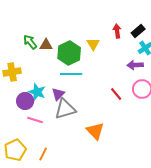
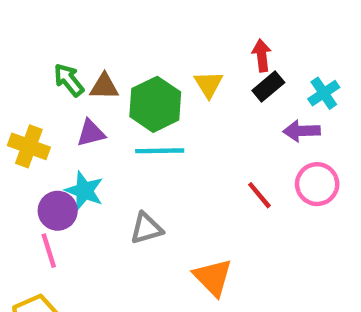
black rectangle: (138, 31) -> (268, 87), moved
yellow cross: (12, 72) -> (29, 146), turned 30
purple triangle: (58, 94) -> (91, 133), moved, turned 32
gray triangle: (65, 109) -> (146, 228), size x0.7
pink line: (35, 120) -> (49, 251), moved, turned 56

